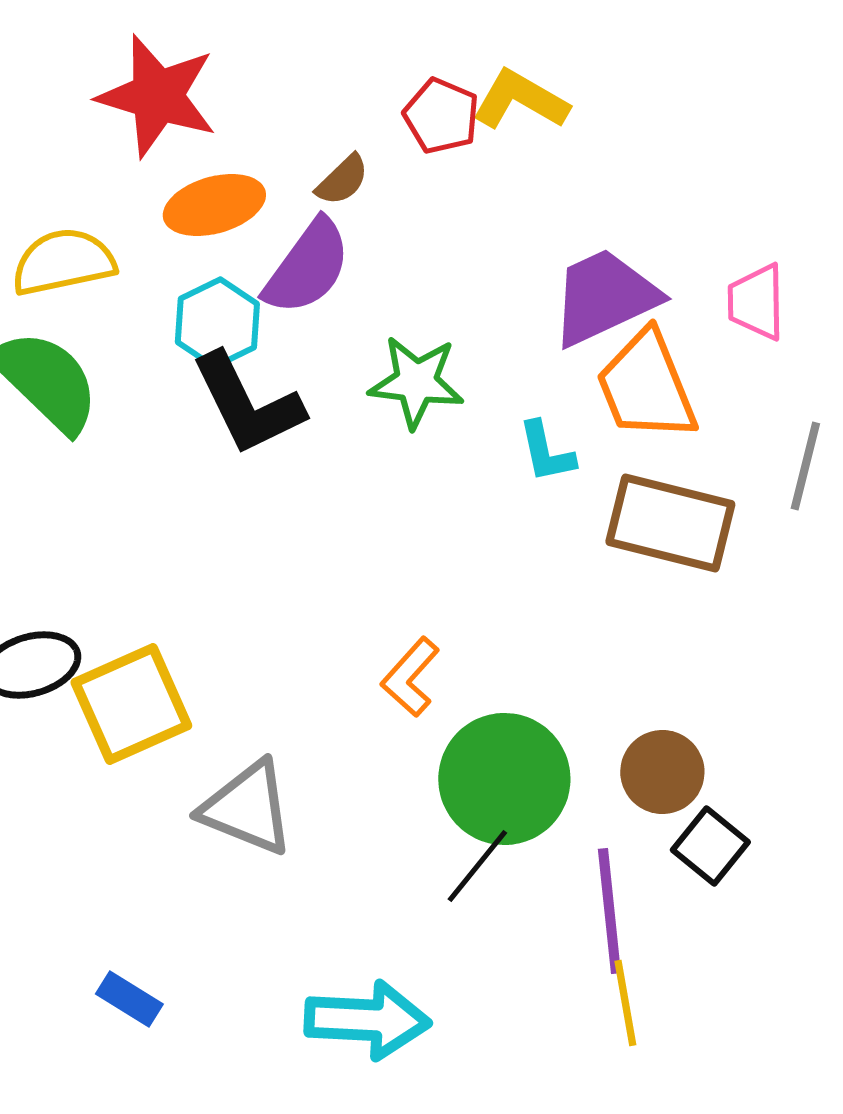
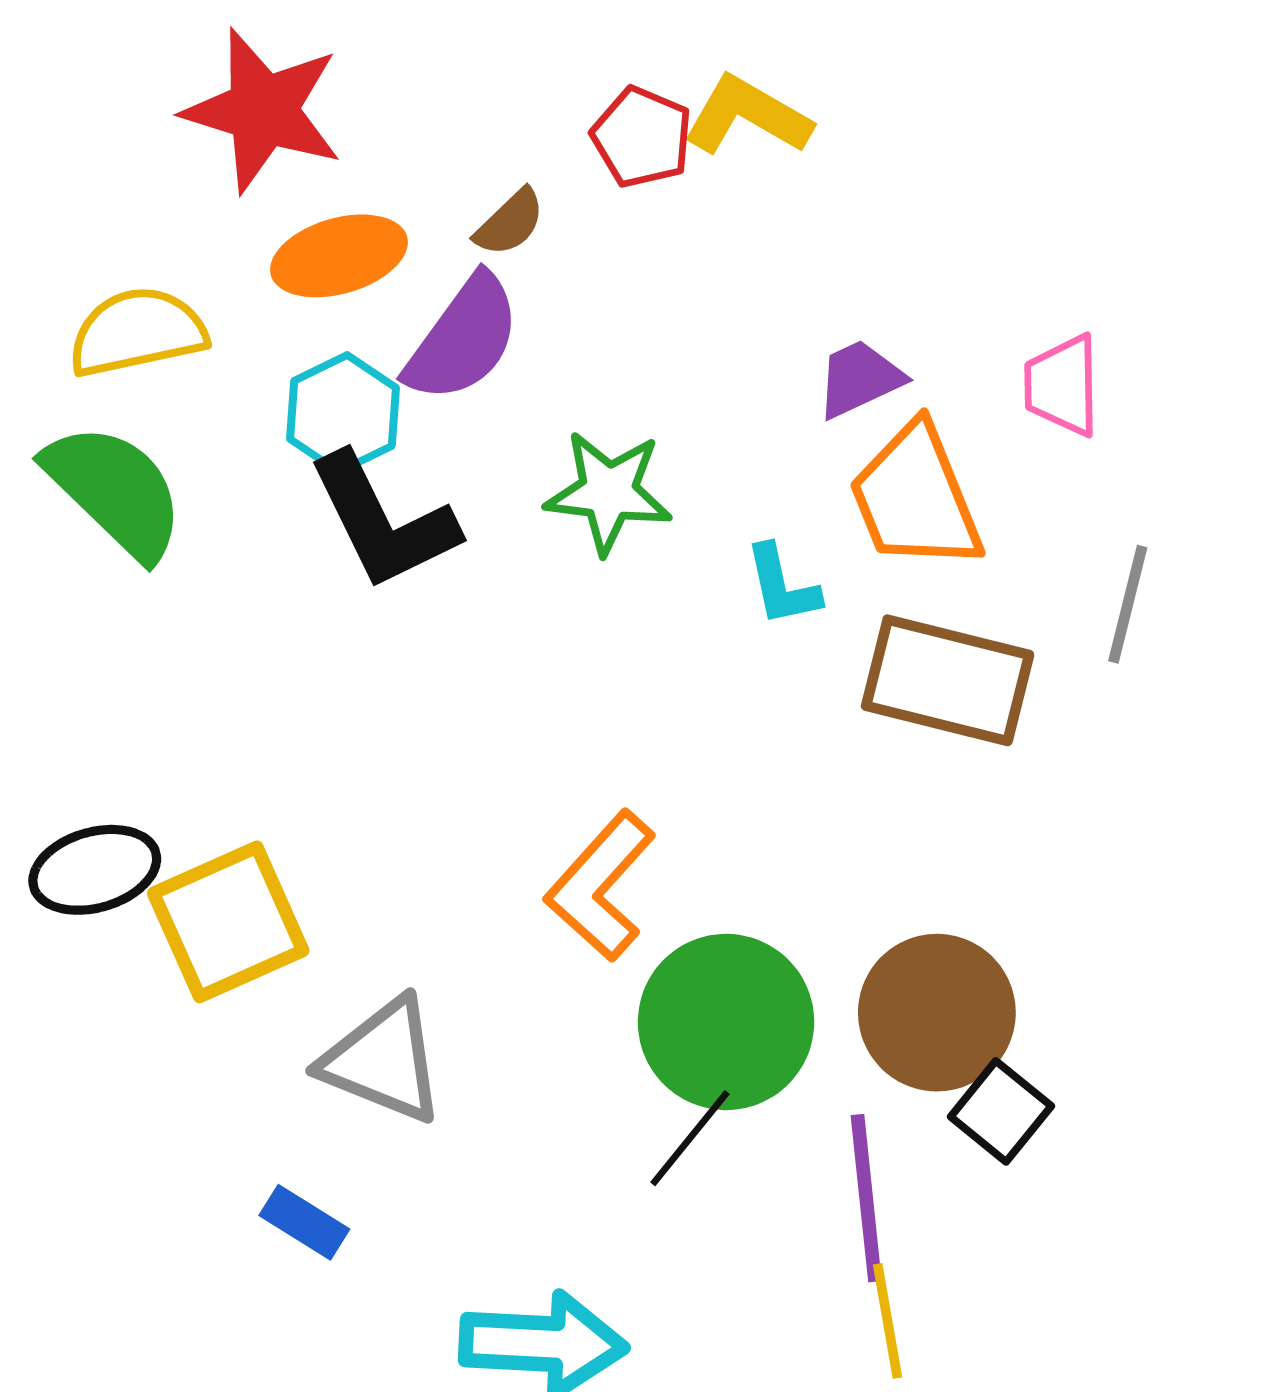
purple trapezoid: (604, 297) -> (859, 379), size x0.6
orange L-shape: (410, 677) -> (601, 886), size x1.4
brown circle: (662, 772) -> (937, 1013), size x1.4
blue rectangle: (129, 999) -> (304, 1222), moved

